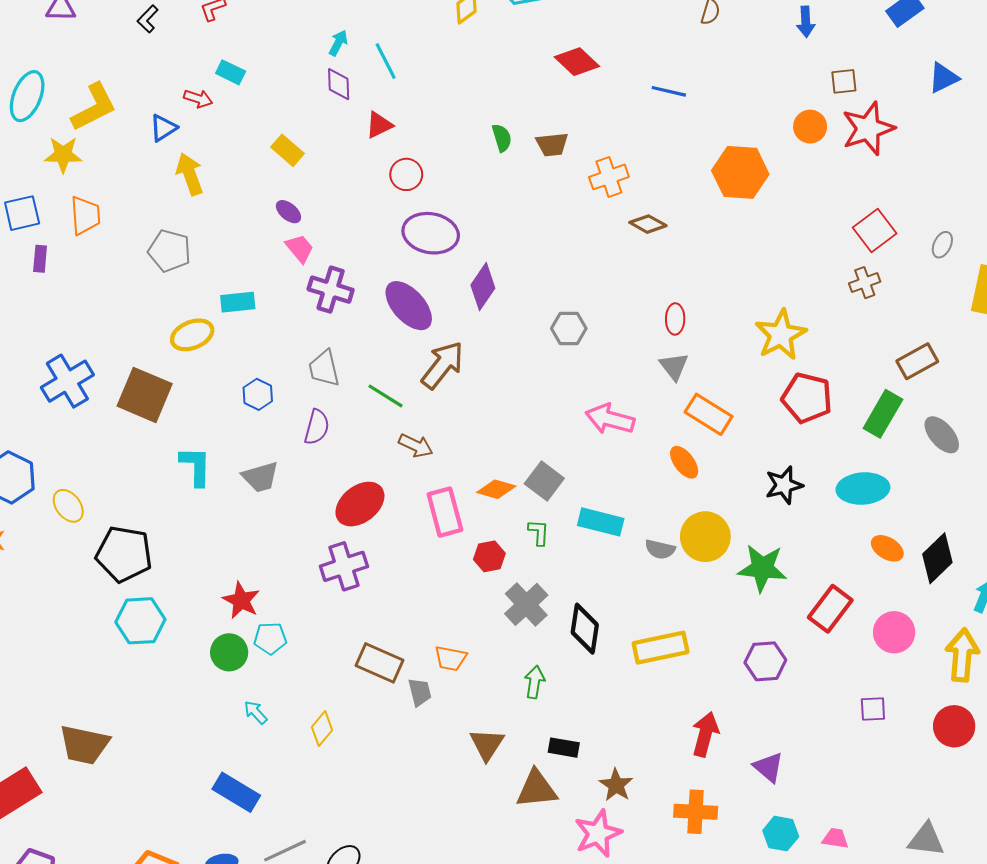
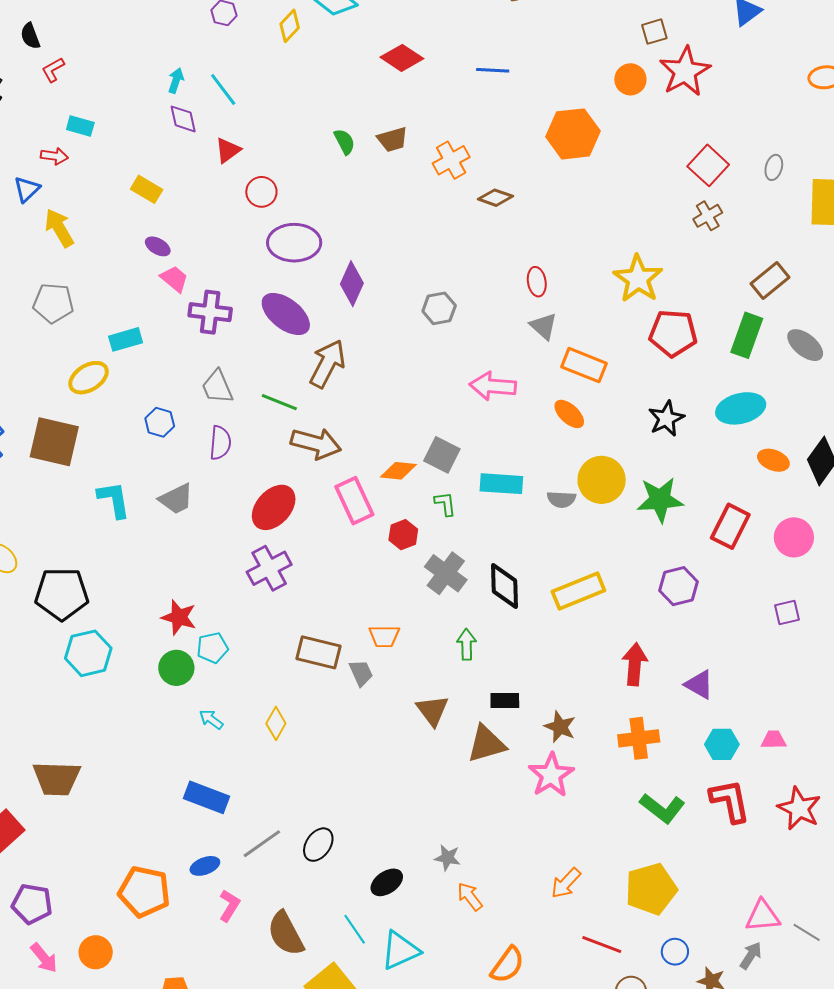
brown arrow: (416, 446) -> (316, 443), size x1.5

